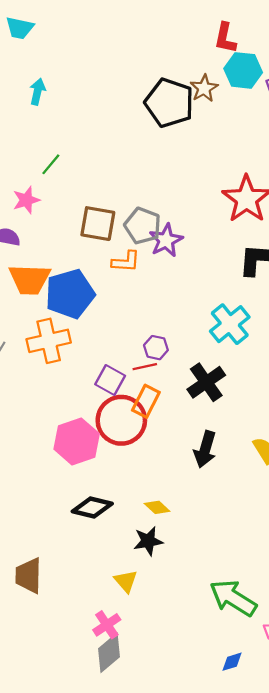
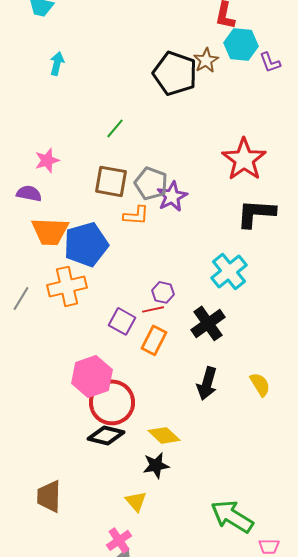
green line: (51, 164) -> (115, 128), moved
red circle: (121, 420) -> (112, 402), moved
yellow diamond: (157, 507) -> (164, 435), size x1.4

